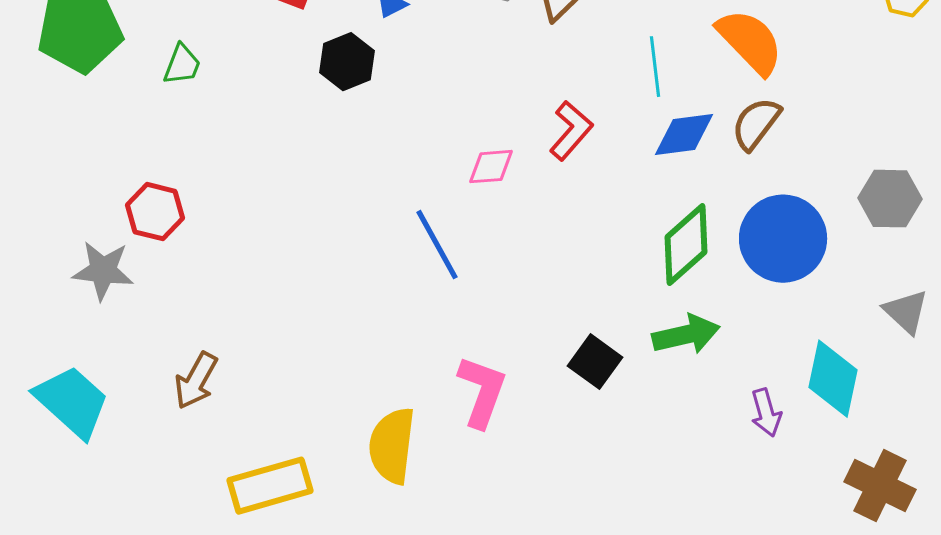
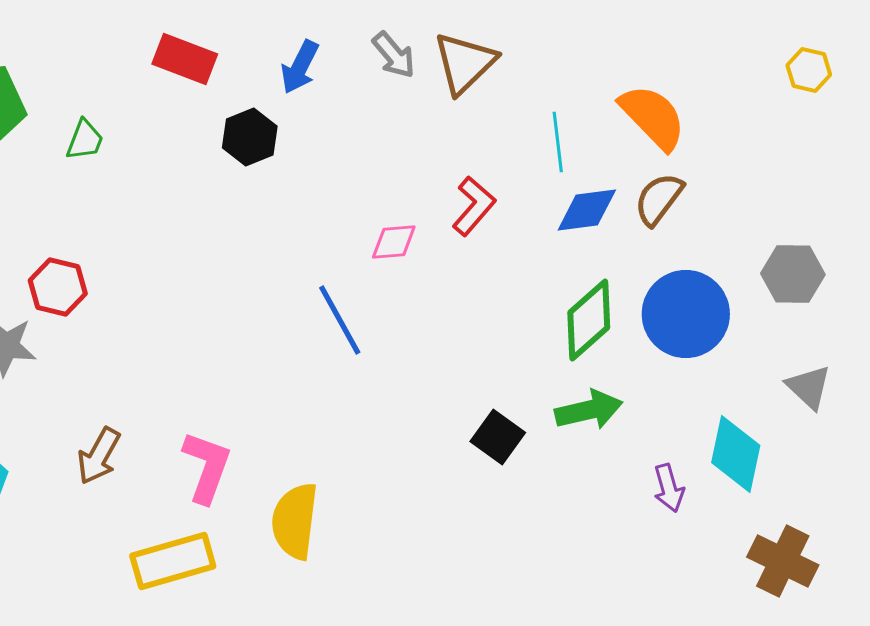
pink L-shape: (482, 392) -> (207, 467), moved

